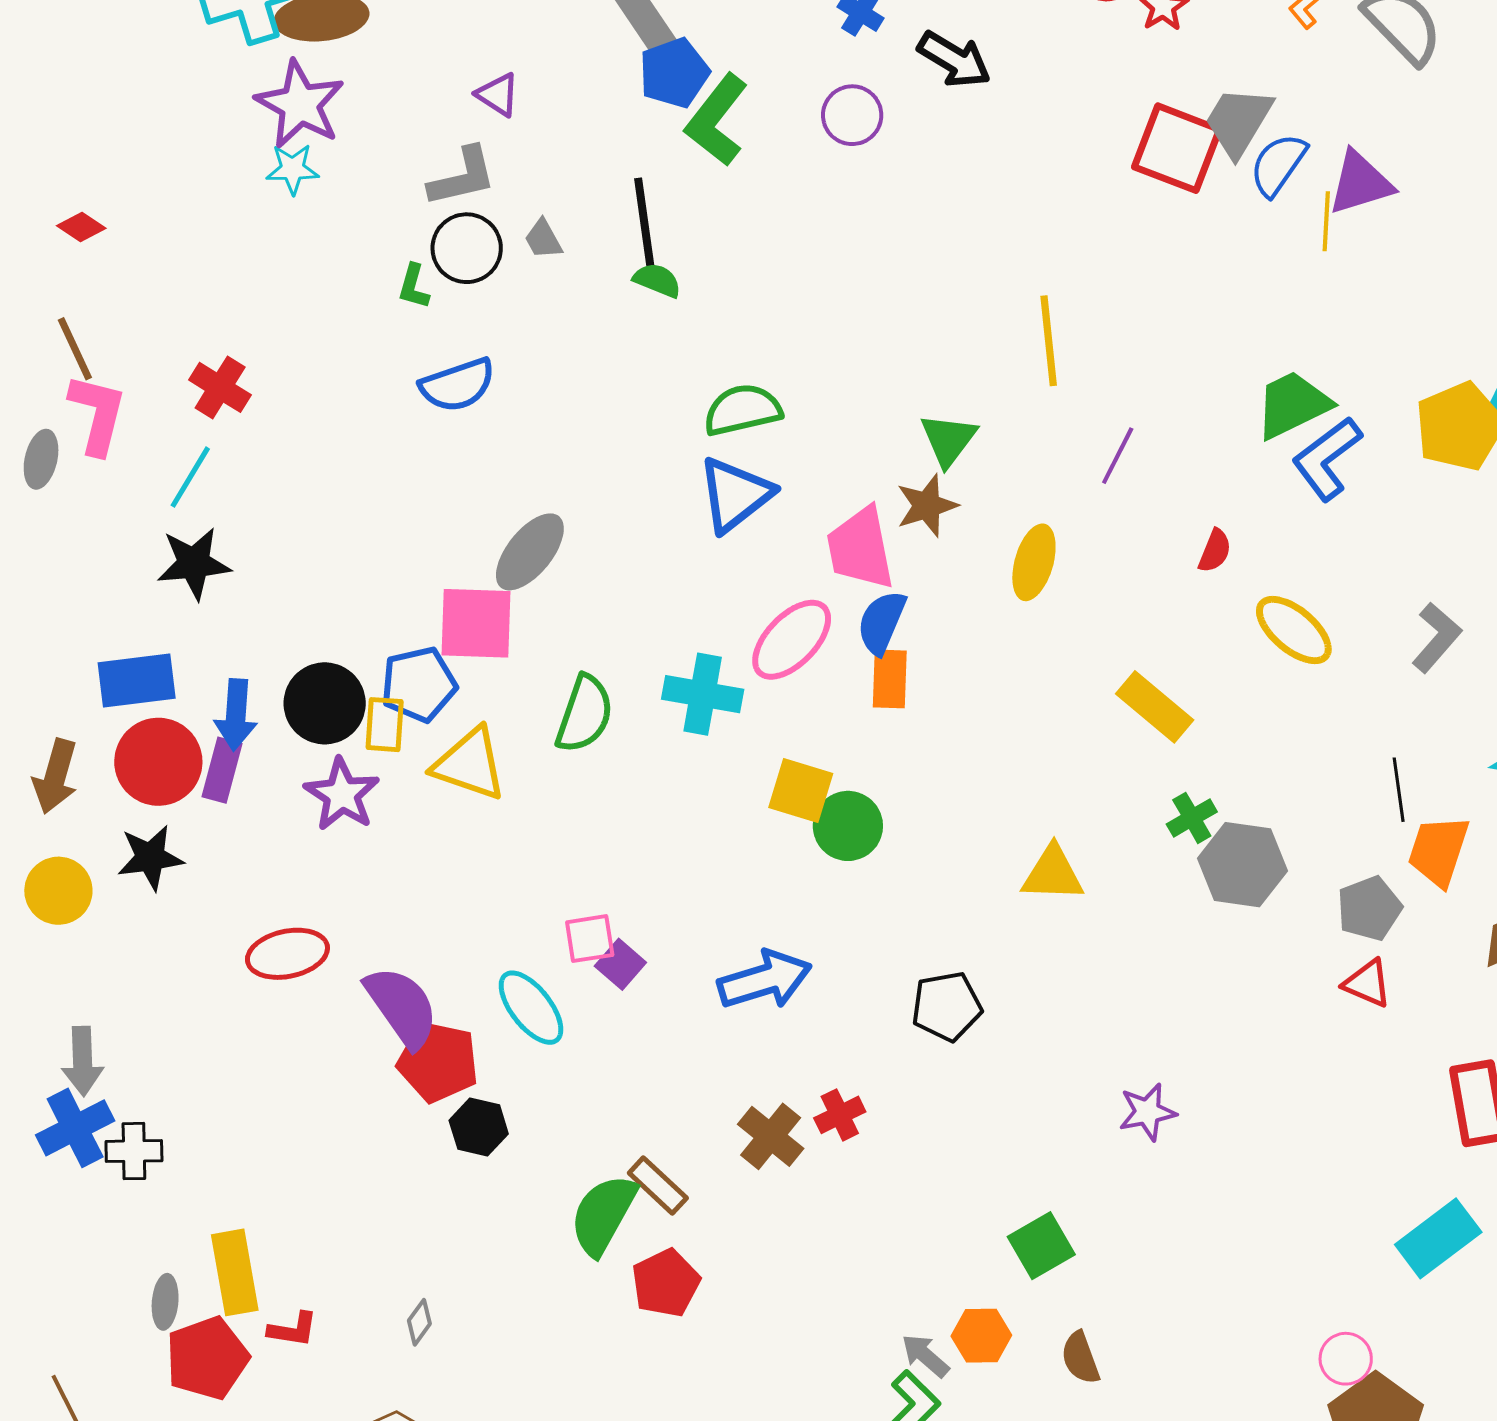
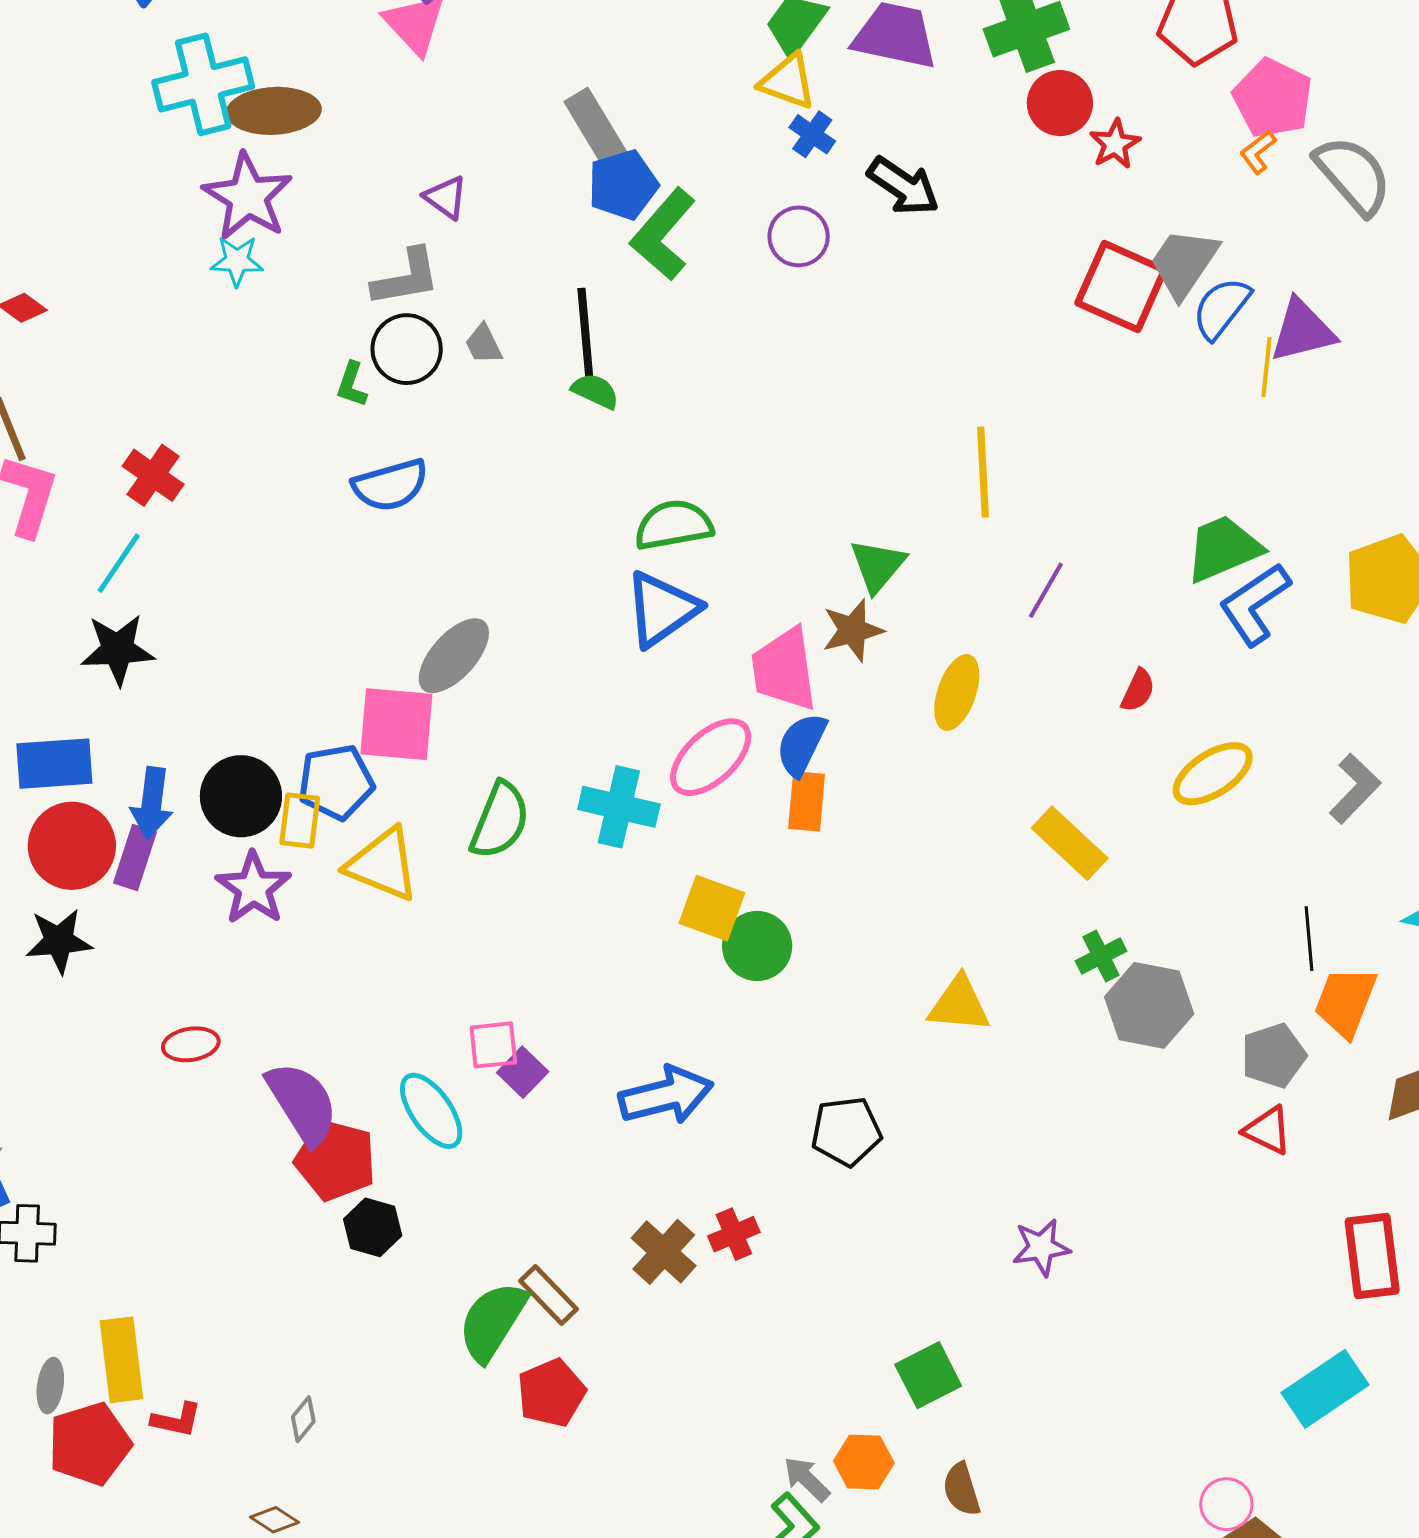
yellow ellipse: (1294, 630) -> (1213, 774), turned -76
red ellipse: (287, 954) -> (191, 1044), size x0.7

